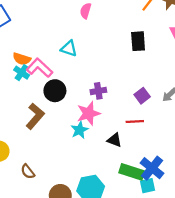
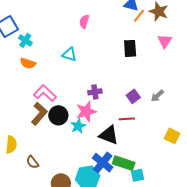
pink L-shape: (40, 68) -> (45, 93), moved
cyan cross: (22, 73) -> (25, 40), moved
black circle: (55, 91) -> (58, 115), moved
black triangle: (114, 140) -> (109, 135), size x1.5
blue cross: (152, 168) -> (103, 163), moved

